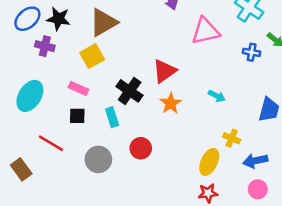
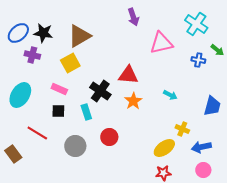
red triangle: (164, 71) -> (128, 75), turned 40
yellow ellipse: (209, 162) -> (164, 148), turned 30

